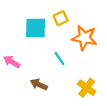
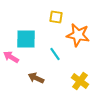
yellow square: (61, 18) -> (56, 17), turned 32
cyan square: (36, 28) -> (26, 39), moved

